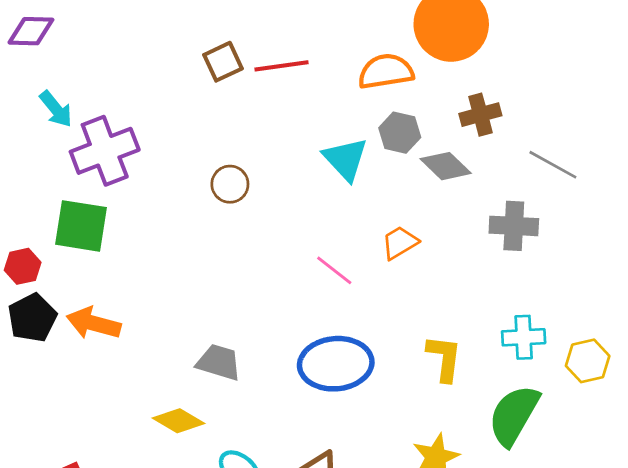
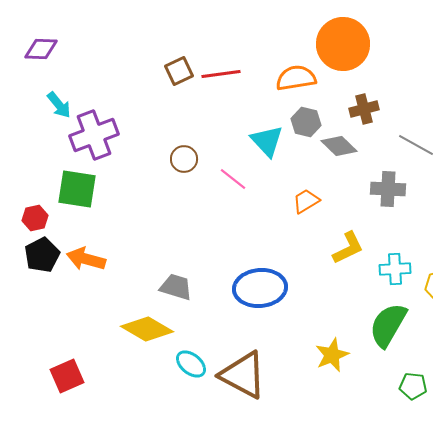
pink line: (334, 270) -> (233, 179), moved
yellow L-shape: (444, 358) -> (348, 248), moved, turned 57
yellow diamond: (178, 421) -> (147, 329), size x1.4

